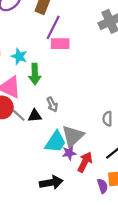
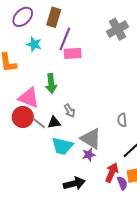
cyan star: (19, 56) -> (34, 44), moved
gray triangle: (73, 136) -> (91, 139), turned -40
cyan trapezoid: (55, 142) -> (62, 146), moved, turned 75
red arrow: (85, 162) -> (112, 173), moved

